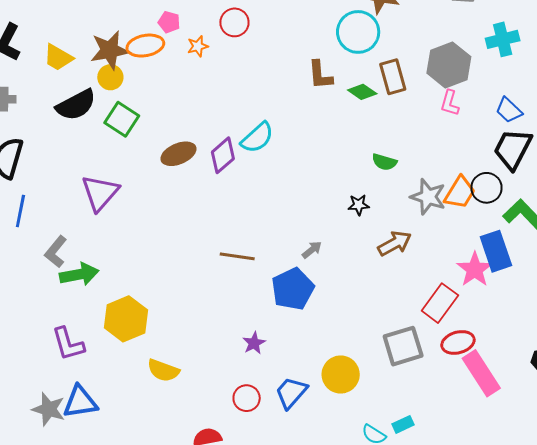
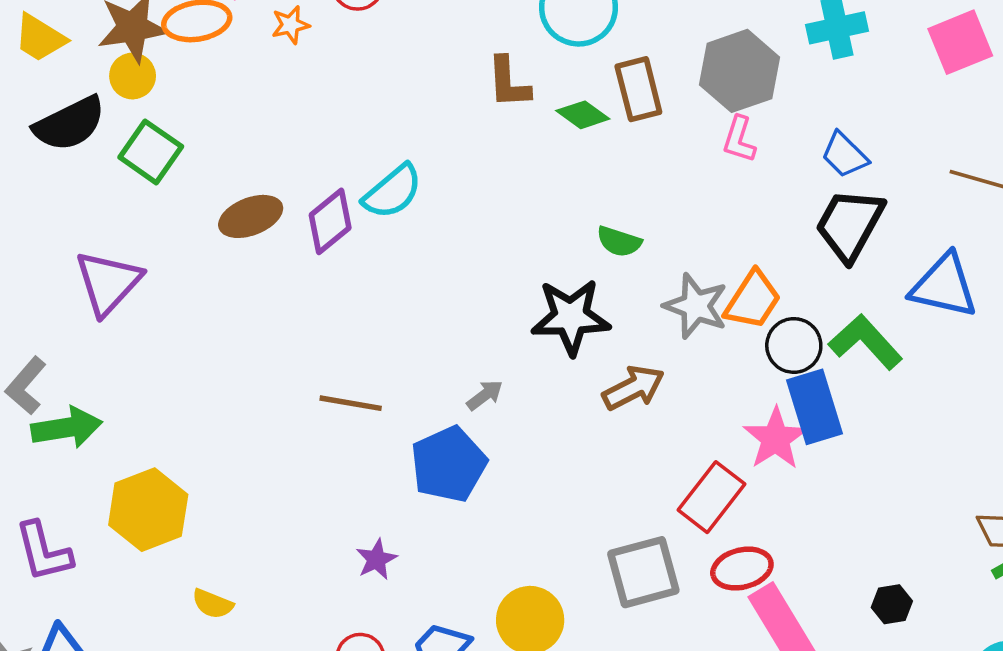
black circle: (486, 188) -> (794, 345), moved
black star: (359, 205) -> (571, 317), size x2.0
yellow semicircle: (163, 370) -> (213, 604), size x0.7

